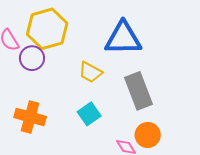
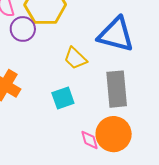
orange circle: (148, 135) -> (114, 134), size x1.4

